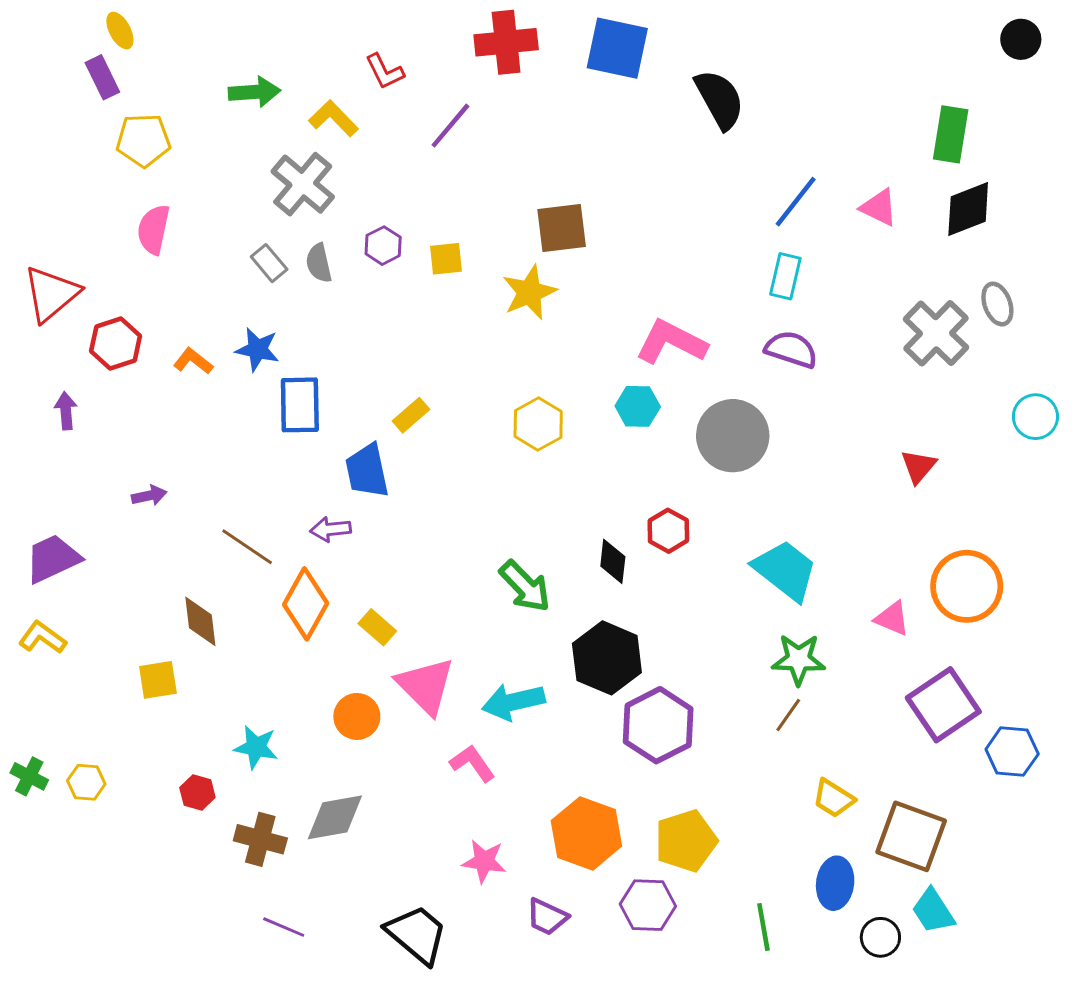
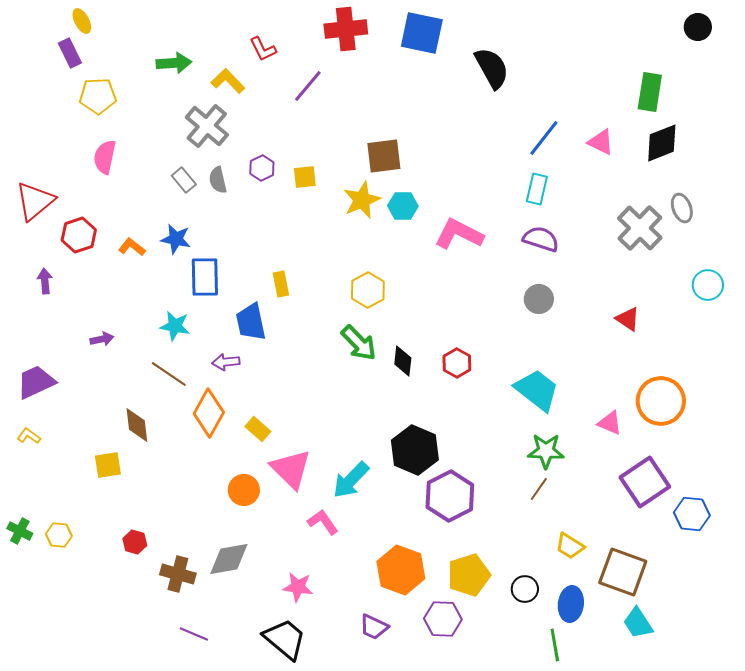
cyan hexagon: (638, 406) -> (403, 206), moved
yellow rectangle: (411, 415) -> (281, 284), turned -60
gray circle: (733, 436) -> (539, 299), moved, size x0.6
red triangle: (918, 466) -> (628, 319), turned -36
black diamond: (613, 561) -> (403, 361), moved
green arrow: (525, 586) -> (359, 343), moved
yellow L-shape: (42, 637) -> (29, 436), size x0.7
cyan arrow: (513, 702) -> (351, 480), turned -33
cyan star: (256, 747) -> (175, 326), moved
pink star: (484, 861) -> (298, 587), moved
green line: (763, 927) -> (555, 645), moved
black circle: (880, 937) -> (525, 589), moved

